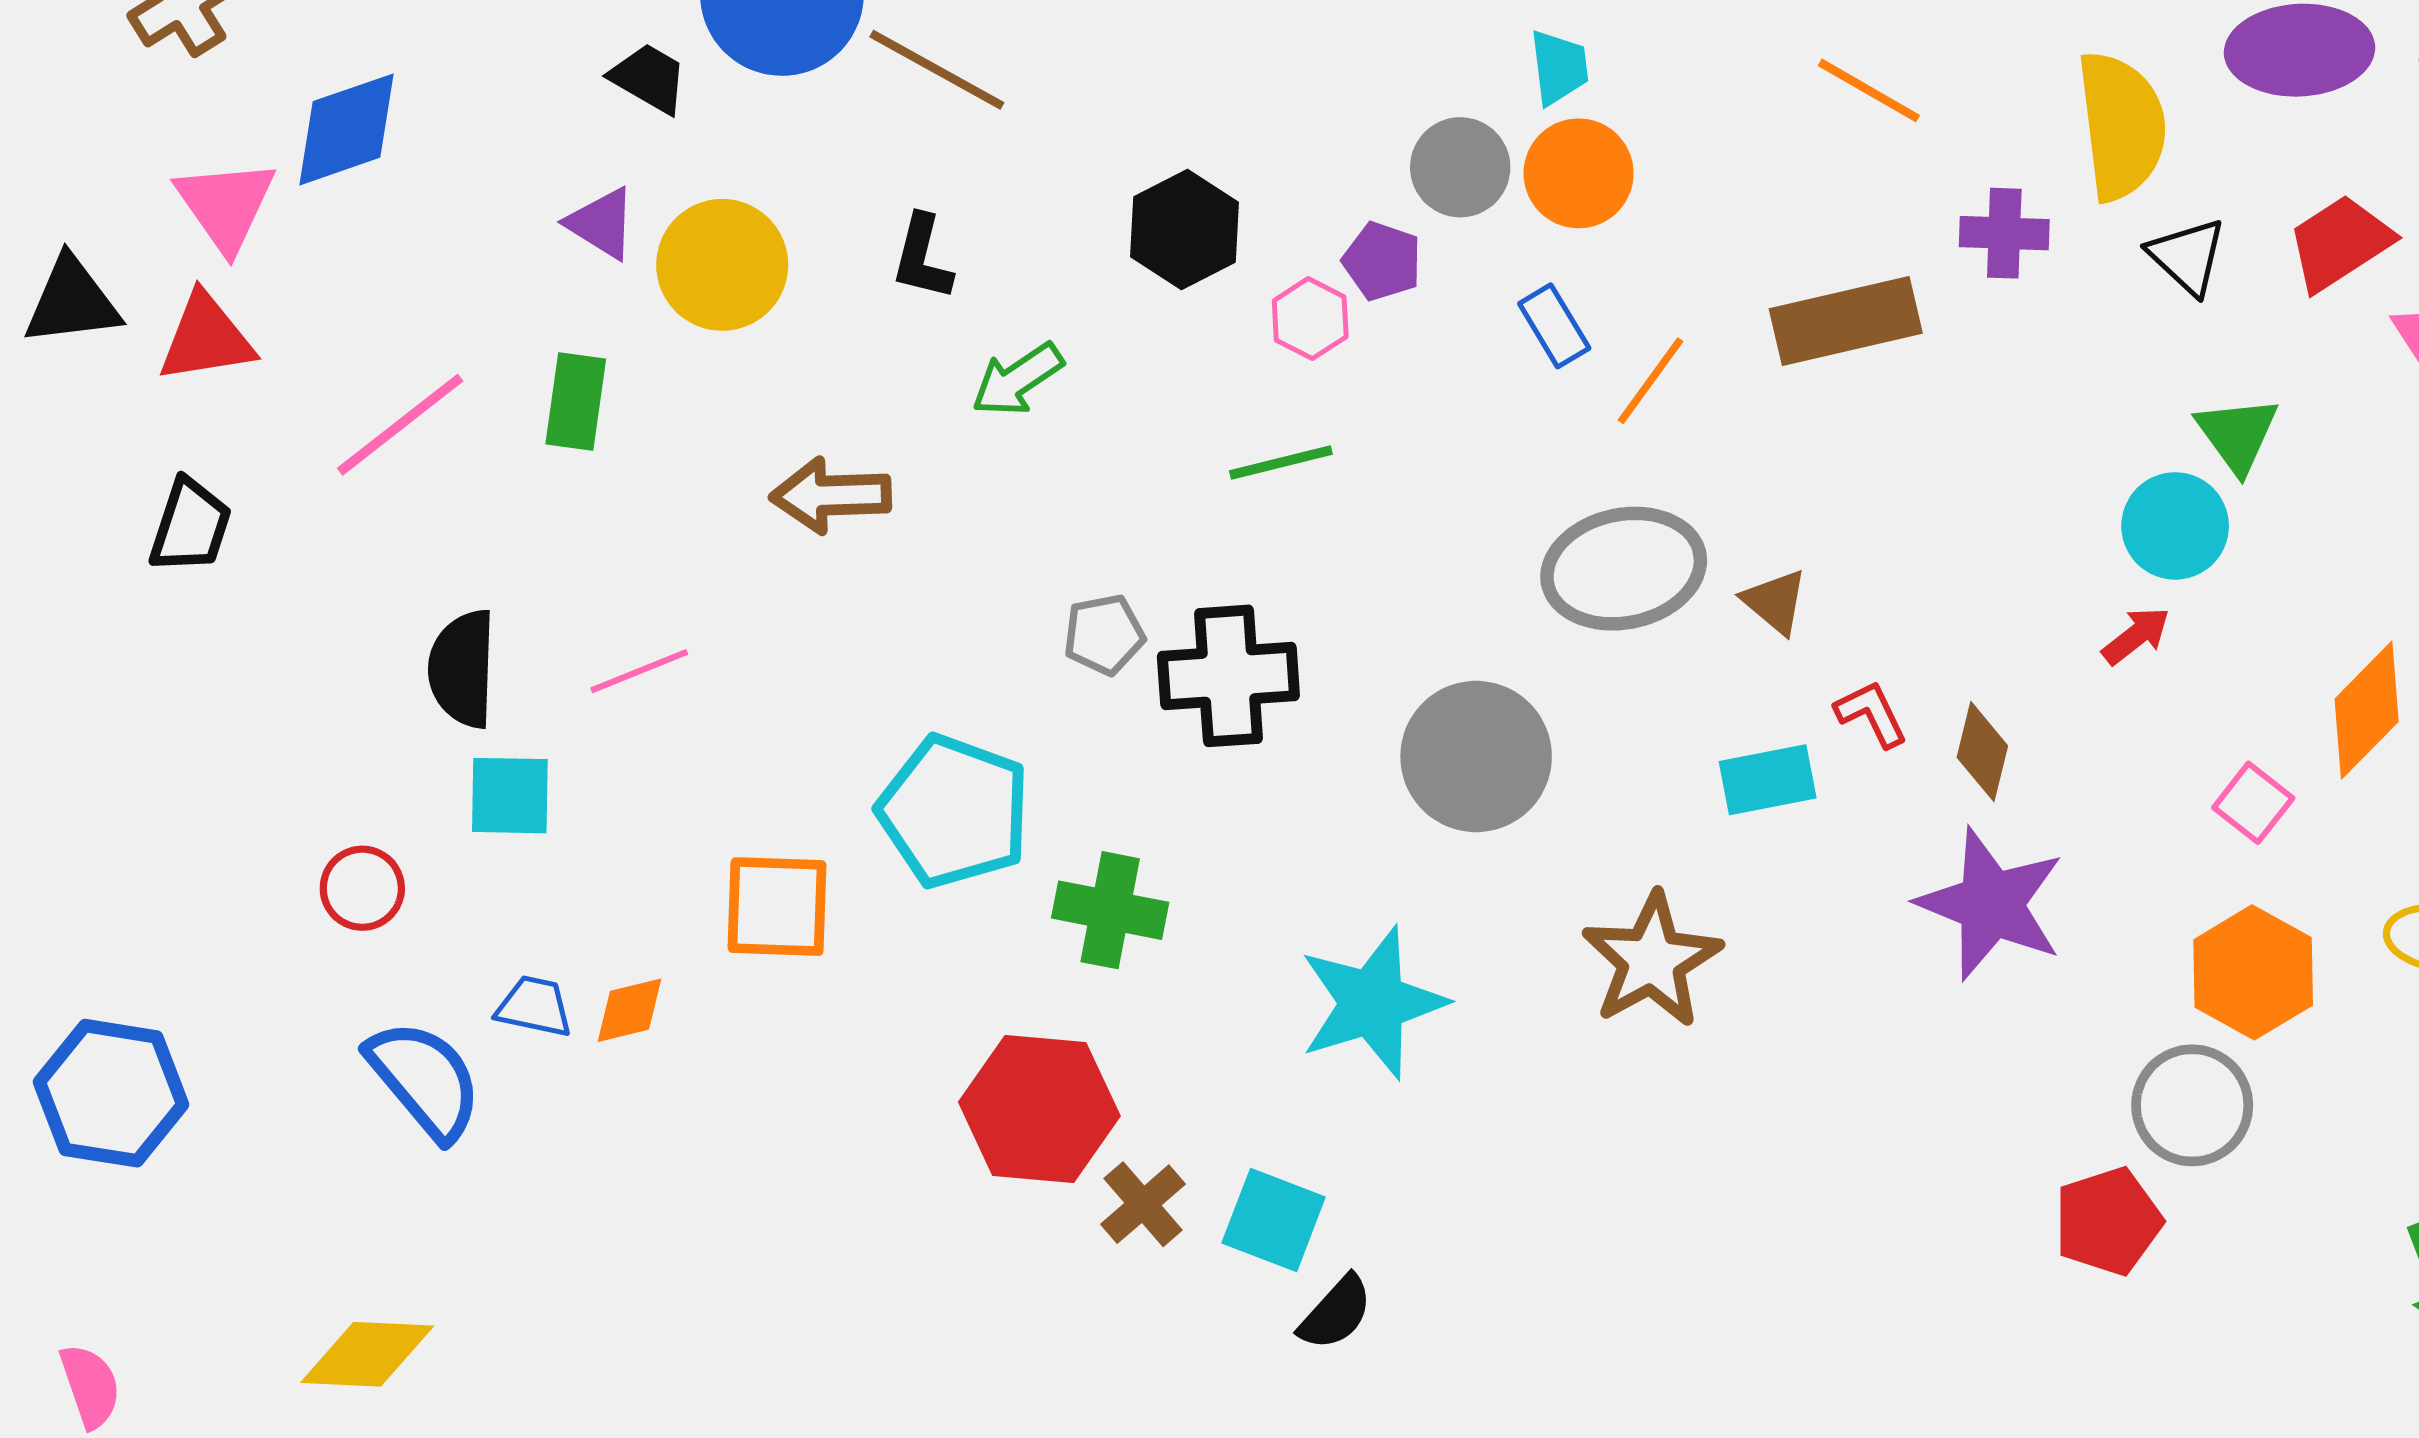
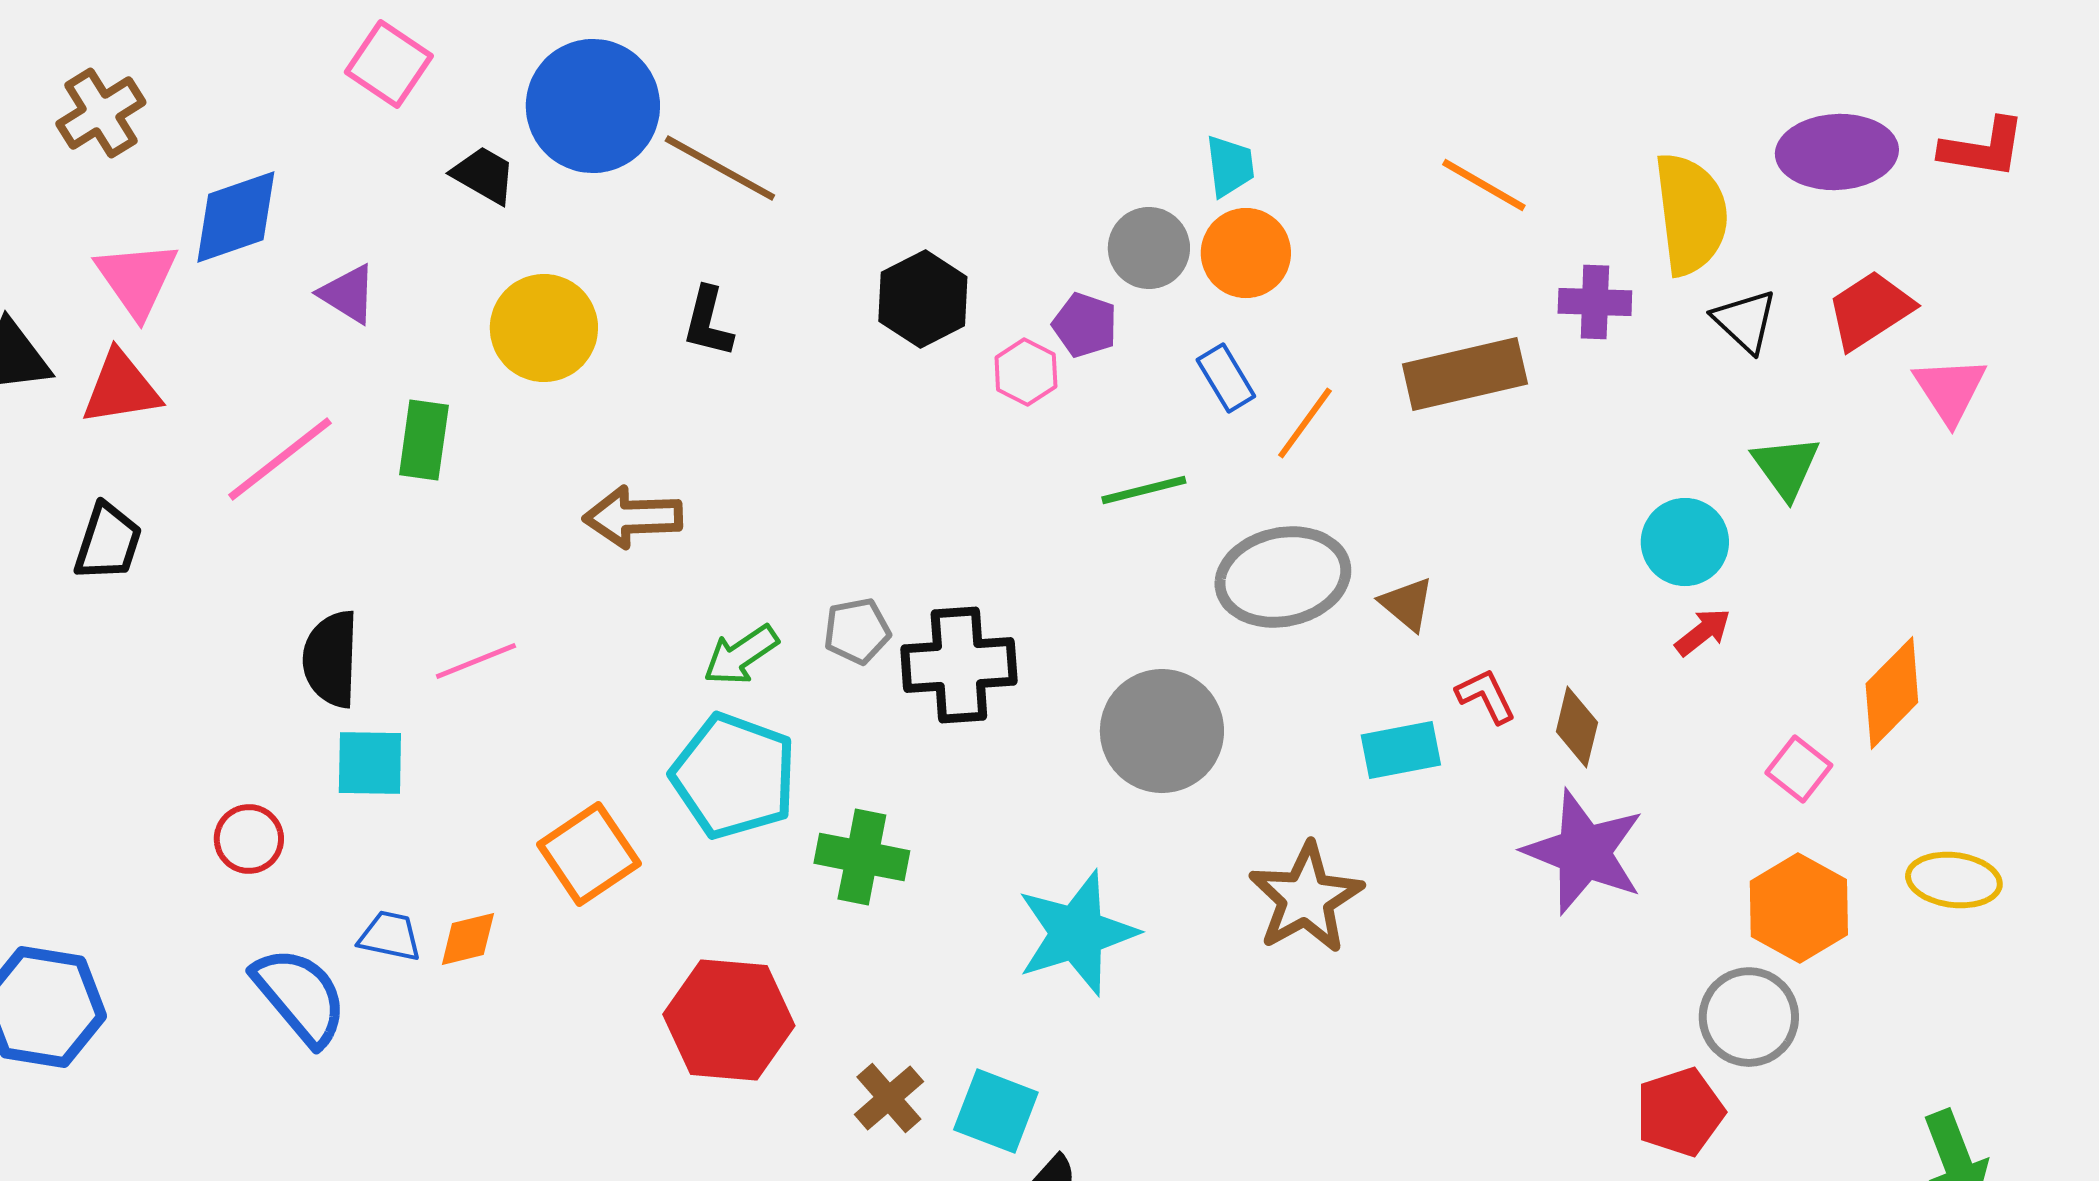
purple triangle: (601, 223) -> (348, 294), moved
green arrow: (1017, 380) -> (741, 655), moved
green line: (1281, 462) -> (1144, 490), moved
cyan circle: (2175, 526) -> (1685, 542), moved
orange square: (777, 907) -> (589, 854), turned -36
red hexagon: (1039, 1109) -> (729, 1020), moved

